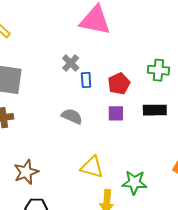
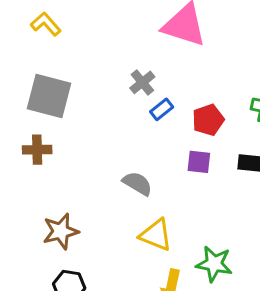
blue rectangle: (86, 80) -> (162, 109), turned 49
gray semicircle: (72, 116) -> (137, 183), moved

